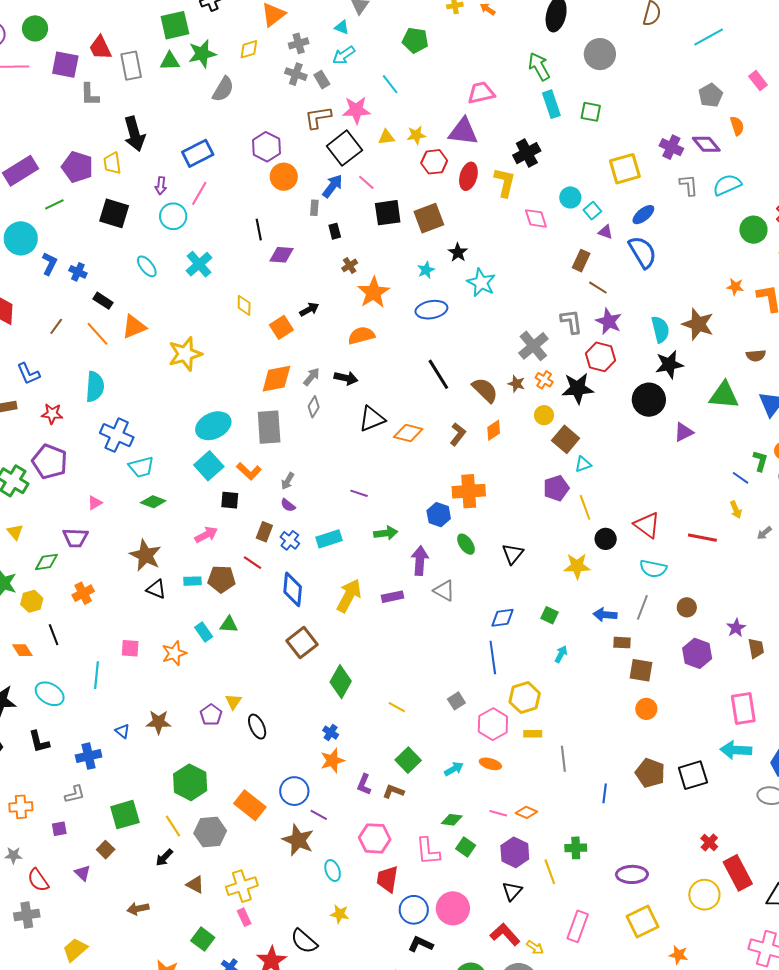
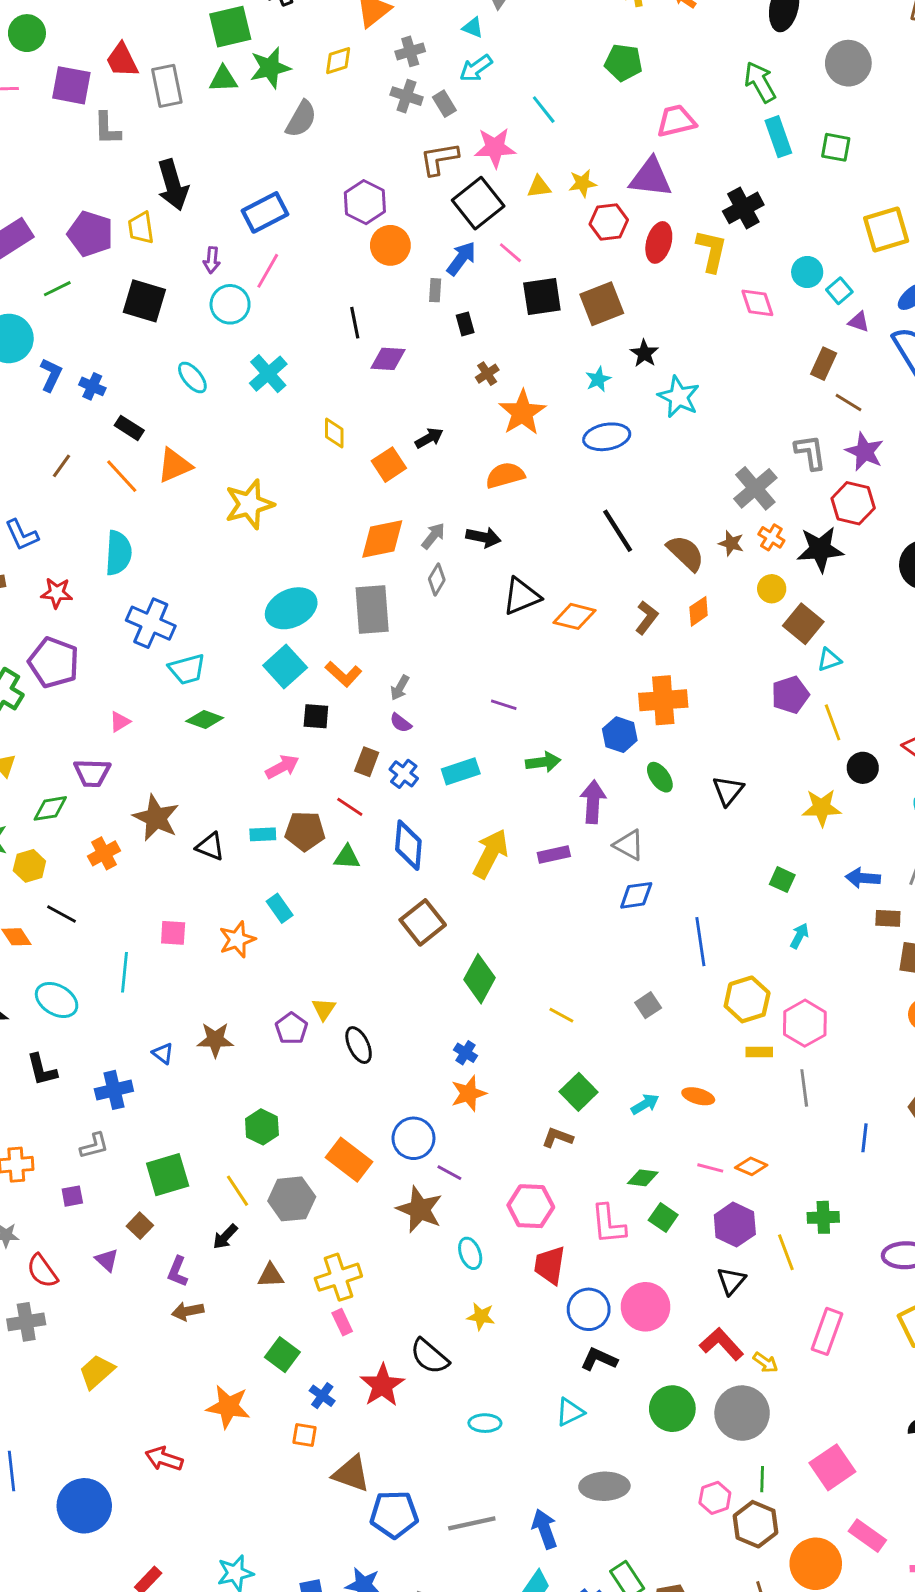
green pentagon: (415, 40) -> (623, 63), moved
brown star: (145, 555) -> (156, 818), moved
blue diamond: (502, 618) -> (636, 895), moved
green triangle: (229, 624) -> (347, 857), moved
black line: (54, 635) -> (62, 914), turned -40
pink hexagon: (493, 724) -> (805, 1023), moved
green hexagon: (190, 782) -> (262, 1127), size x0.7
purple L-shape: (364, 784) -> (177, 1272), moved
brown triangle: (195, 885) -> (271, 1275), turned -30

